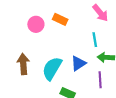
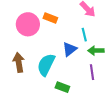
pink circle: (36, 24) -> (28, 24), size x1.5
blue triangle: (78, 63) -> (70, 49), moved

